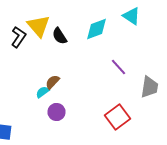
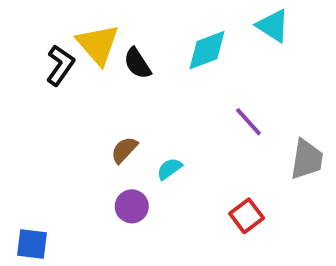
cyan semicircle: (42, 92) -> (169, 169), moved
red square: (118, 117) -> (247, 216), size x0.7

